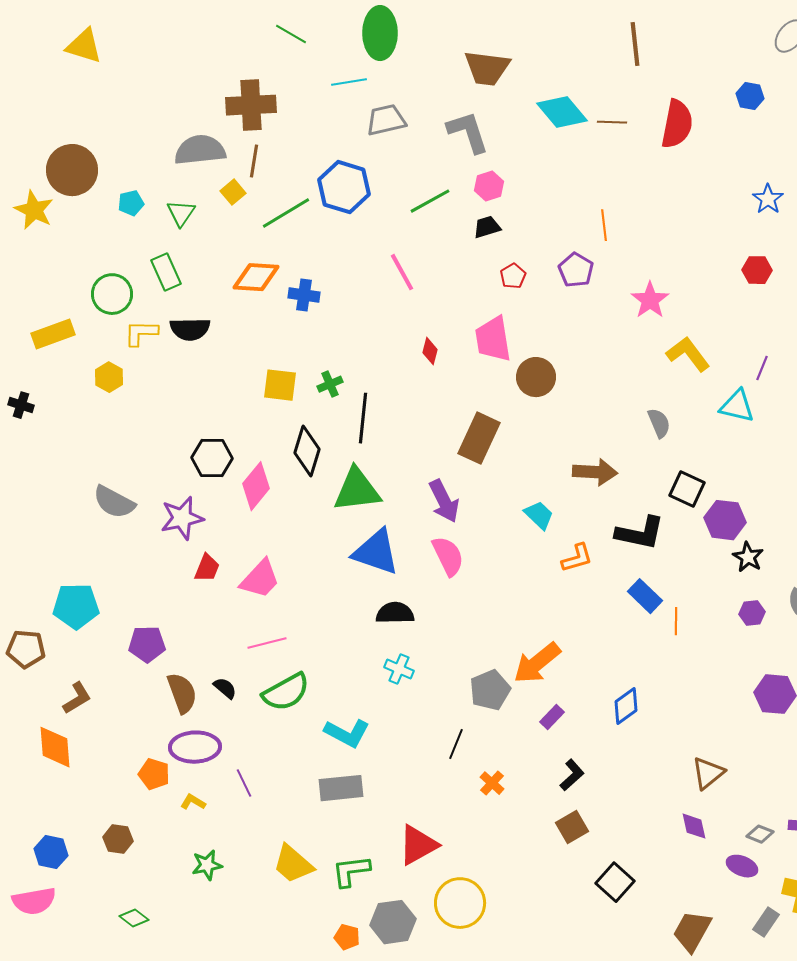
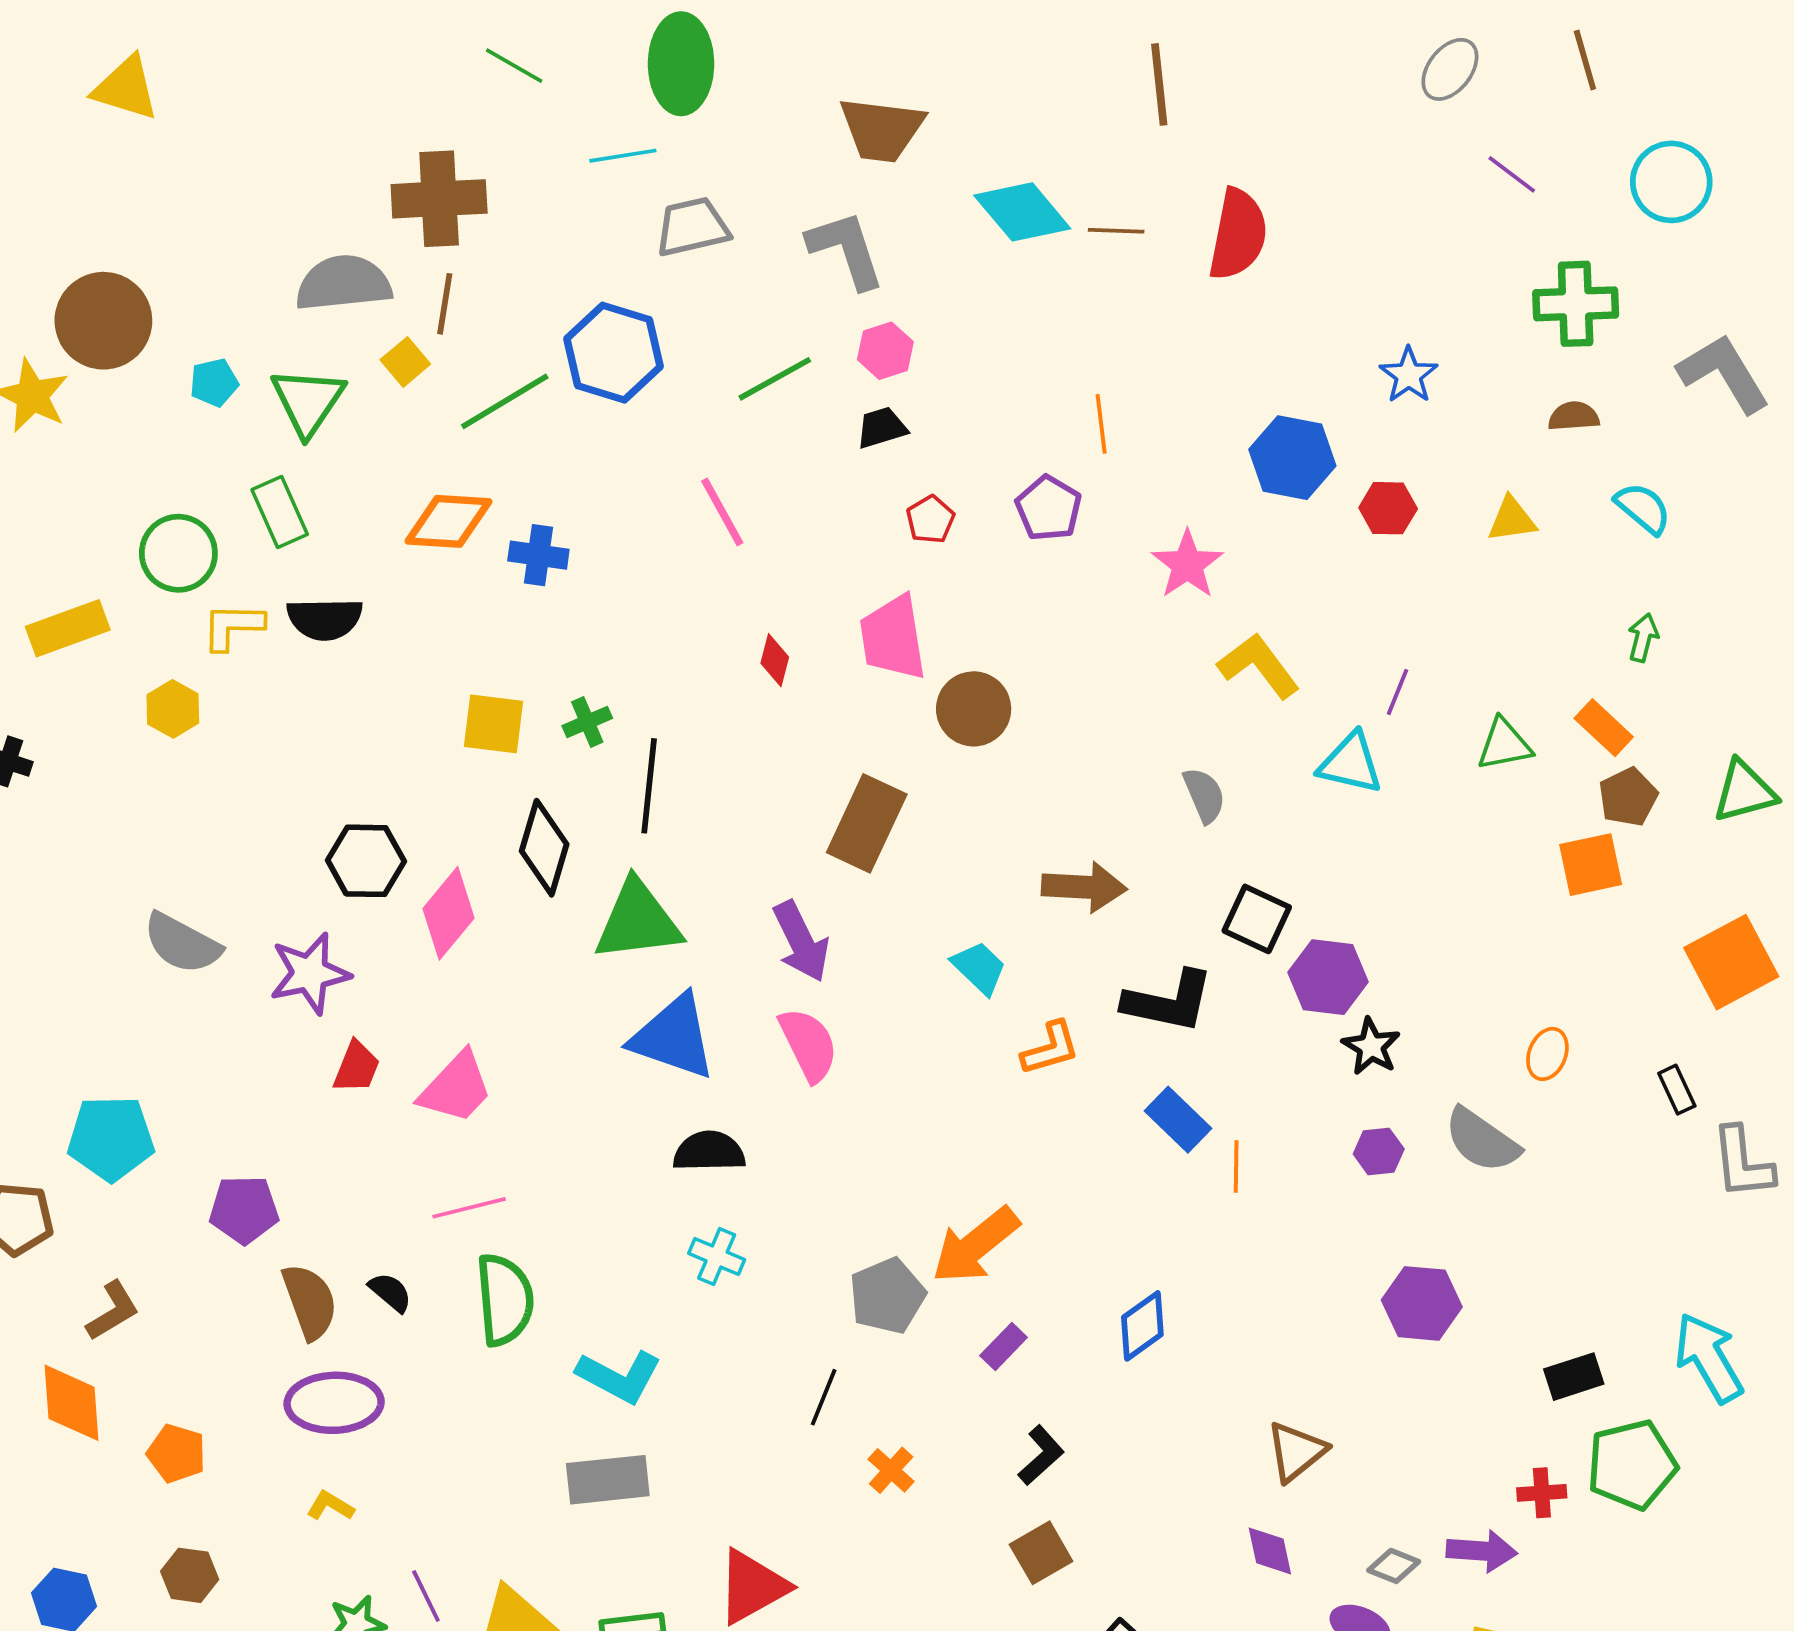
blue hexagon: (750, 96) -> (1292, 458), moved, size x1.6
green triangle: (181, 213) -> (308, 401), size x1.4
green semicircle: (286, 692) -> (505, 1300), turned -66
orange pentagon: (154, 774) -> (177, 1453), moved
purple line: (244, 783) -> (426, 1596), moved

